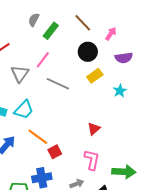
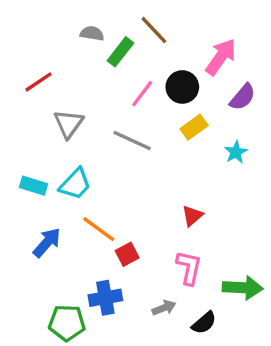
gray semicircle: (34, 20) -> (92, 33), turned 72
brown line: (83, 23) -> (154, 30), moved
pink arrow: (111, 34) -> (221, 57), size x1.6
purple semicircle: (124, 58) -> (243, 97), turned -42
pink line: (43, 60) -> (142, 94), moved

